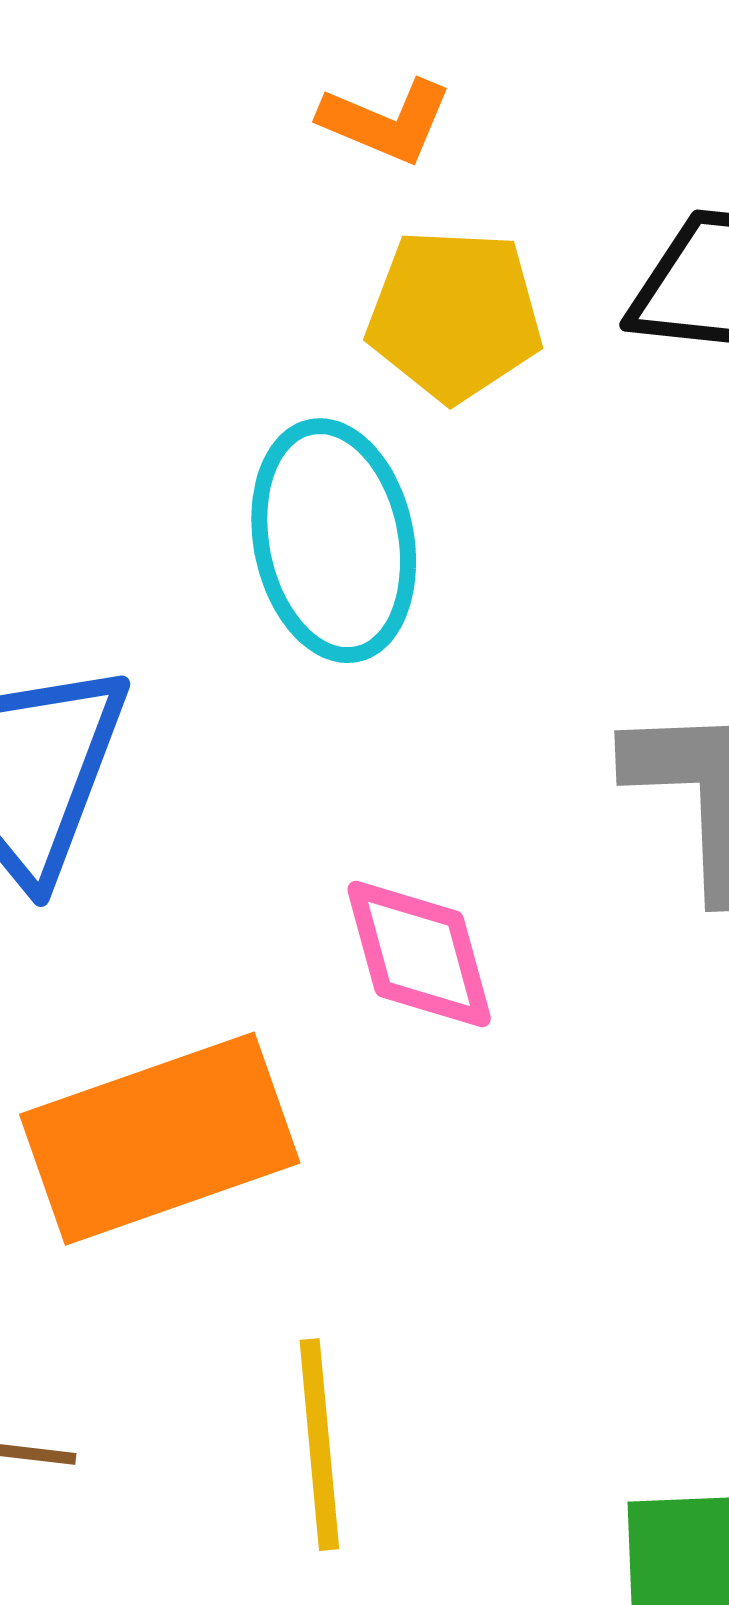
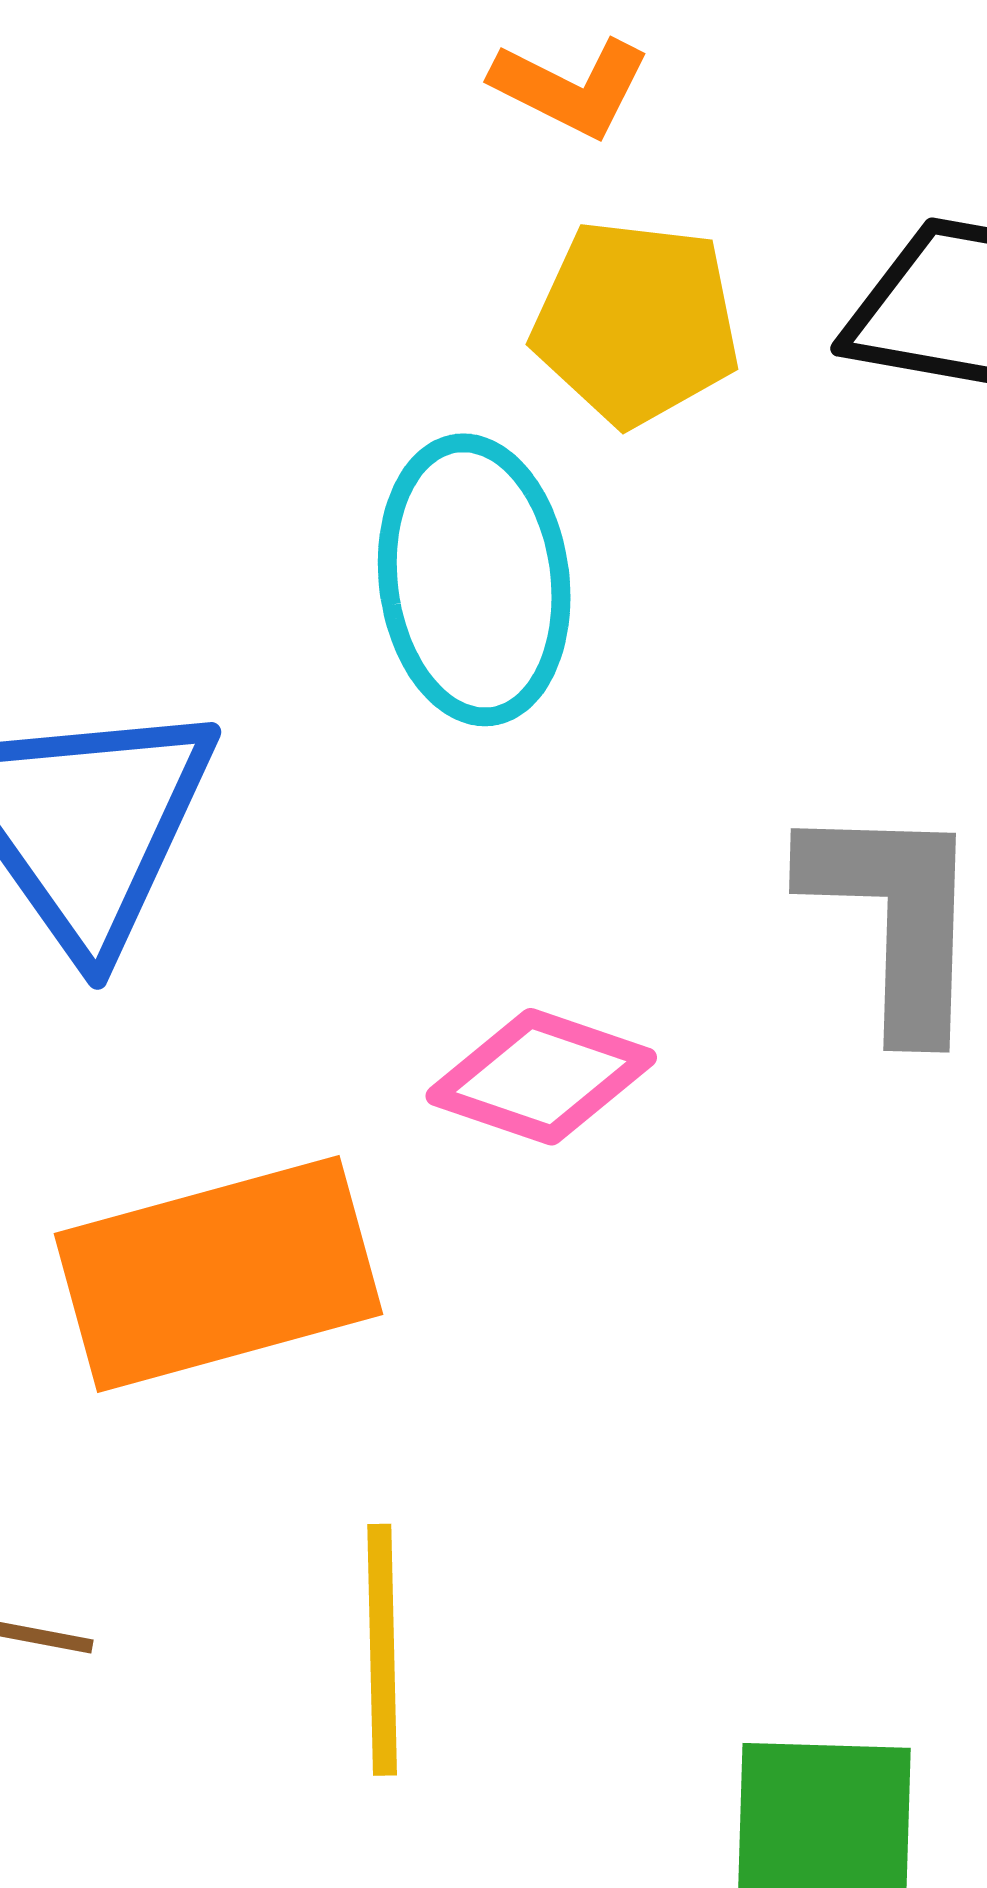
pink diamond: (419, 954) -> (541, 1077), turned -60

